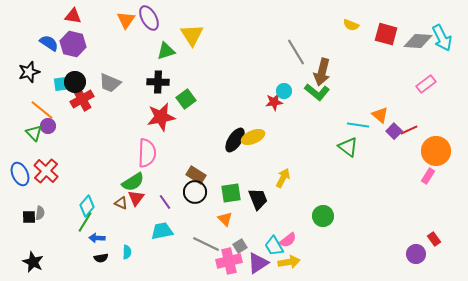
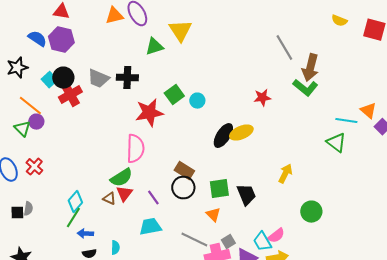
orange triangle: (126, 20) -> (114, 16), turned 42
black cross: (158, 82) -> (127, 78), moved
cyan square: (61, 84) -> (49, 80), turned -35
cyan circle: (284, 91) -> (197, 101), moved
red cross: (46, 171) -> (34, 167), size x0.7
yellow arrow: (283, 178) -> (285, 174), moved

